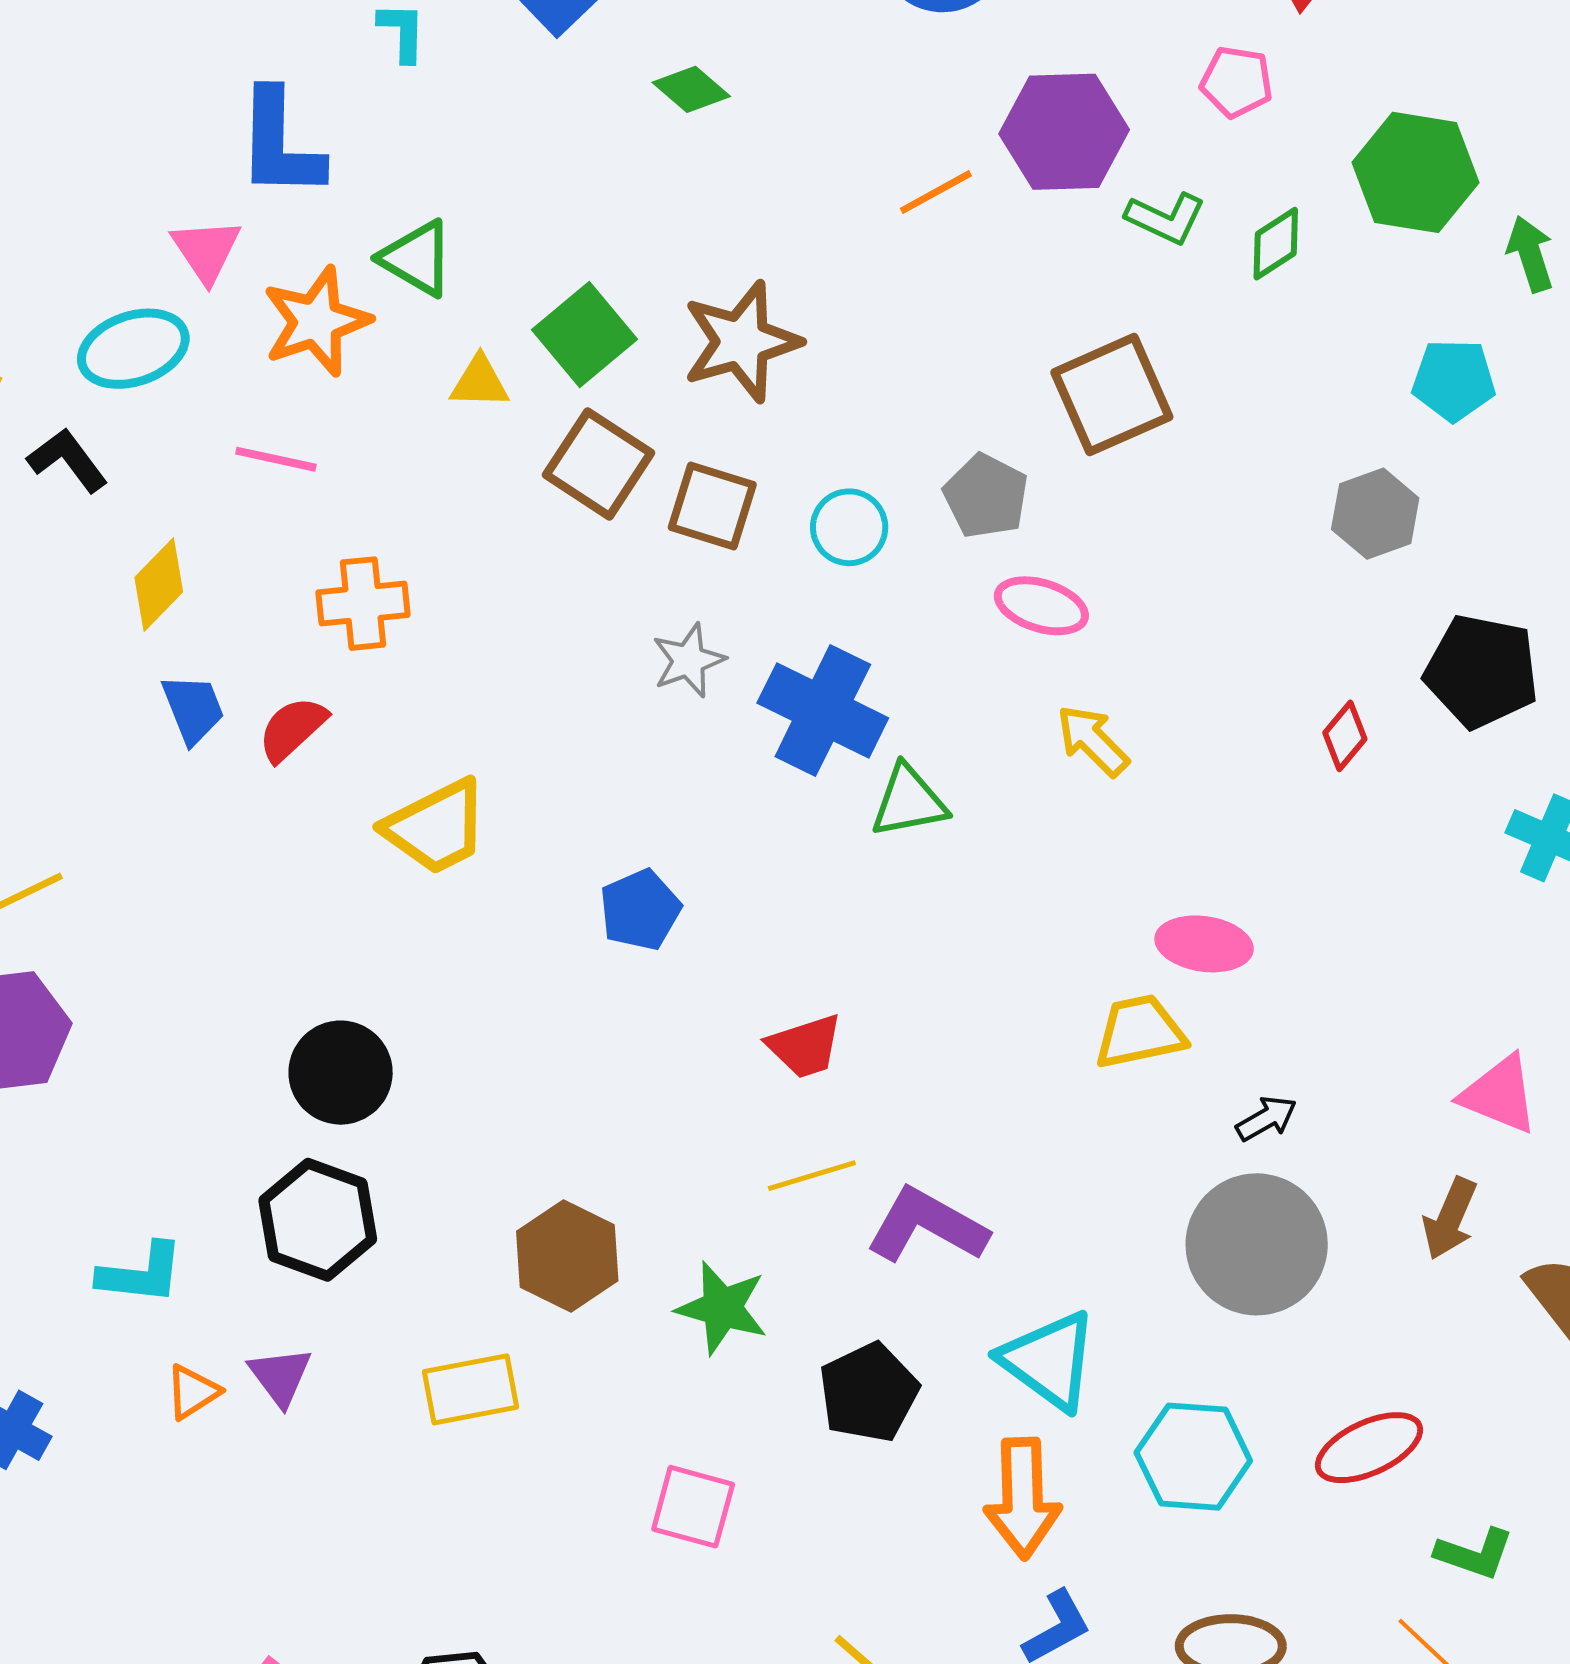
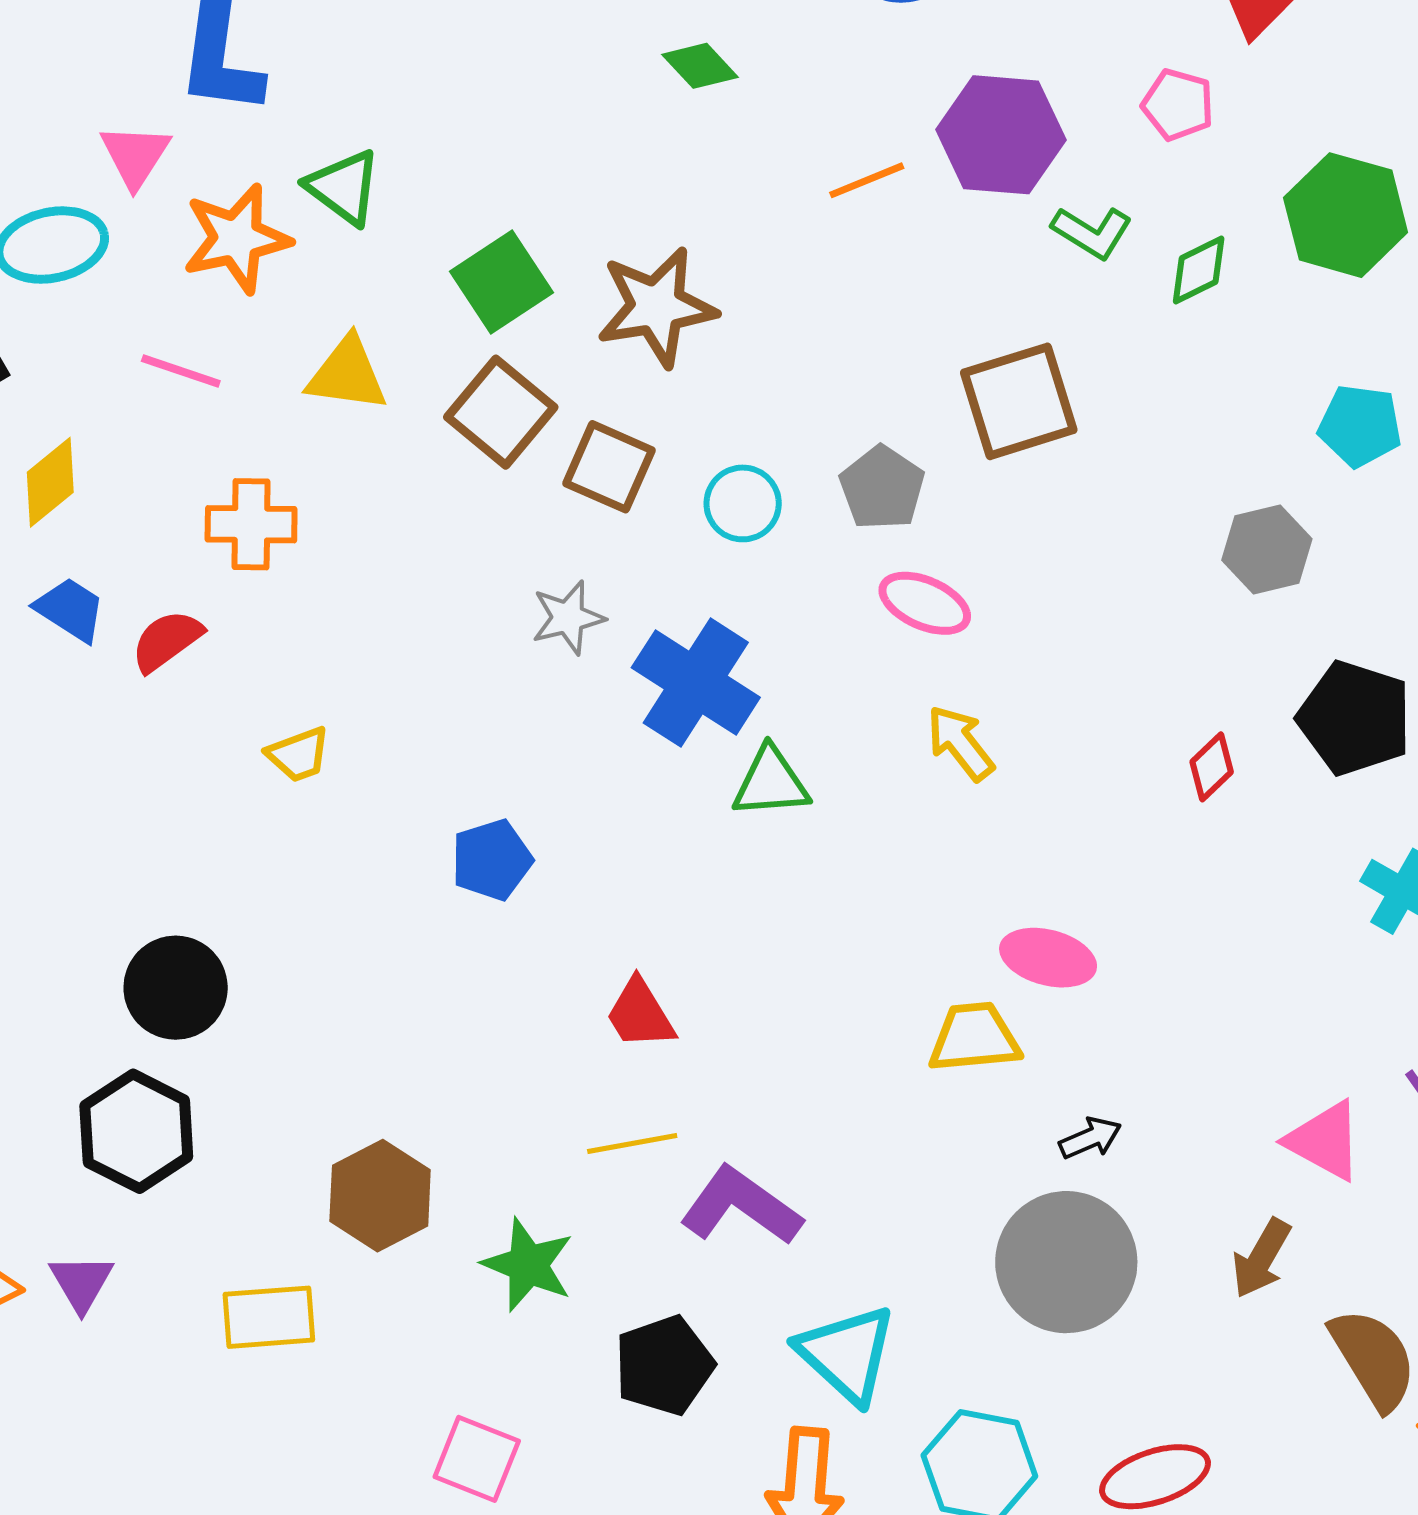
green diamond: (691, 89) -> (700, 66), moved
yellow triangle: (480, 382) -> (347, 374), moved, size x1.4
blue trapezoid: (193, 709) -> (70, 610), turned -42
yellow trapezoid: (436, 827) -> (298, 755), size x0.6
red trapezoid: (805, 1046) -> (640, 1014), turned 70

